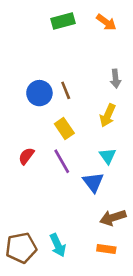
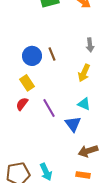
yellow rectangle: (64, 128) -> (27, 83), moved
cyan triangle: (108, 156) -> (84, 104), turned -32

